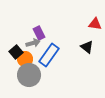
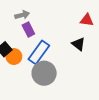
gray arrow: (33, 43) -> (22, 15), moved
gray circle: (29, 75) -> (44, 73), moved

